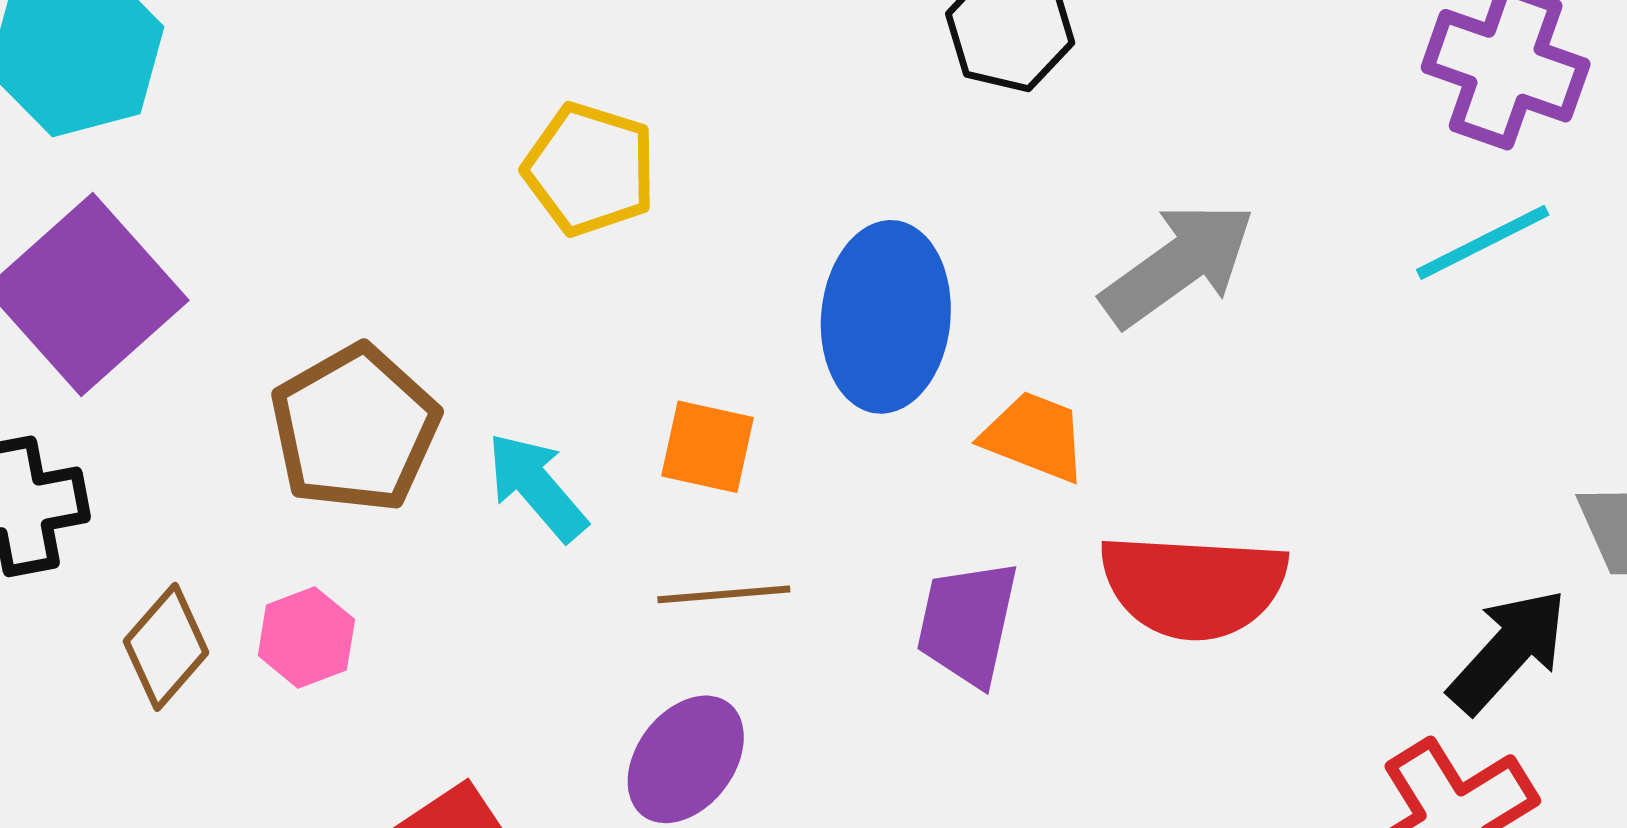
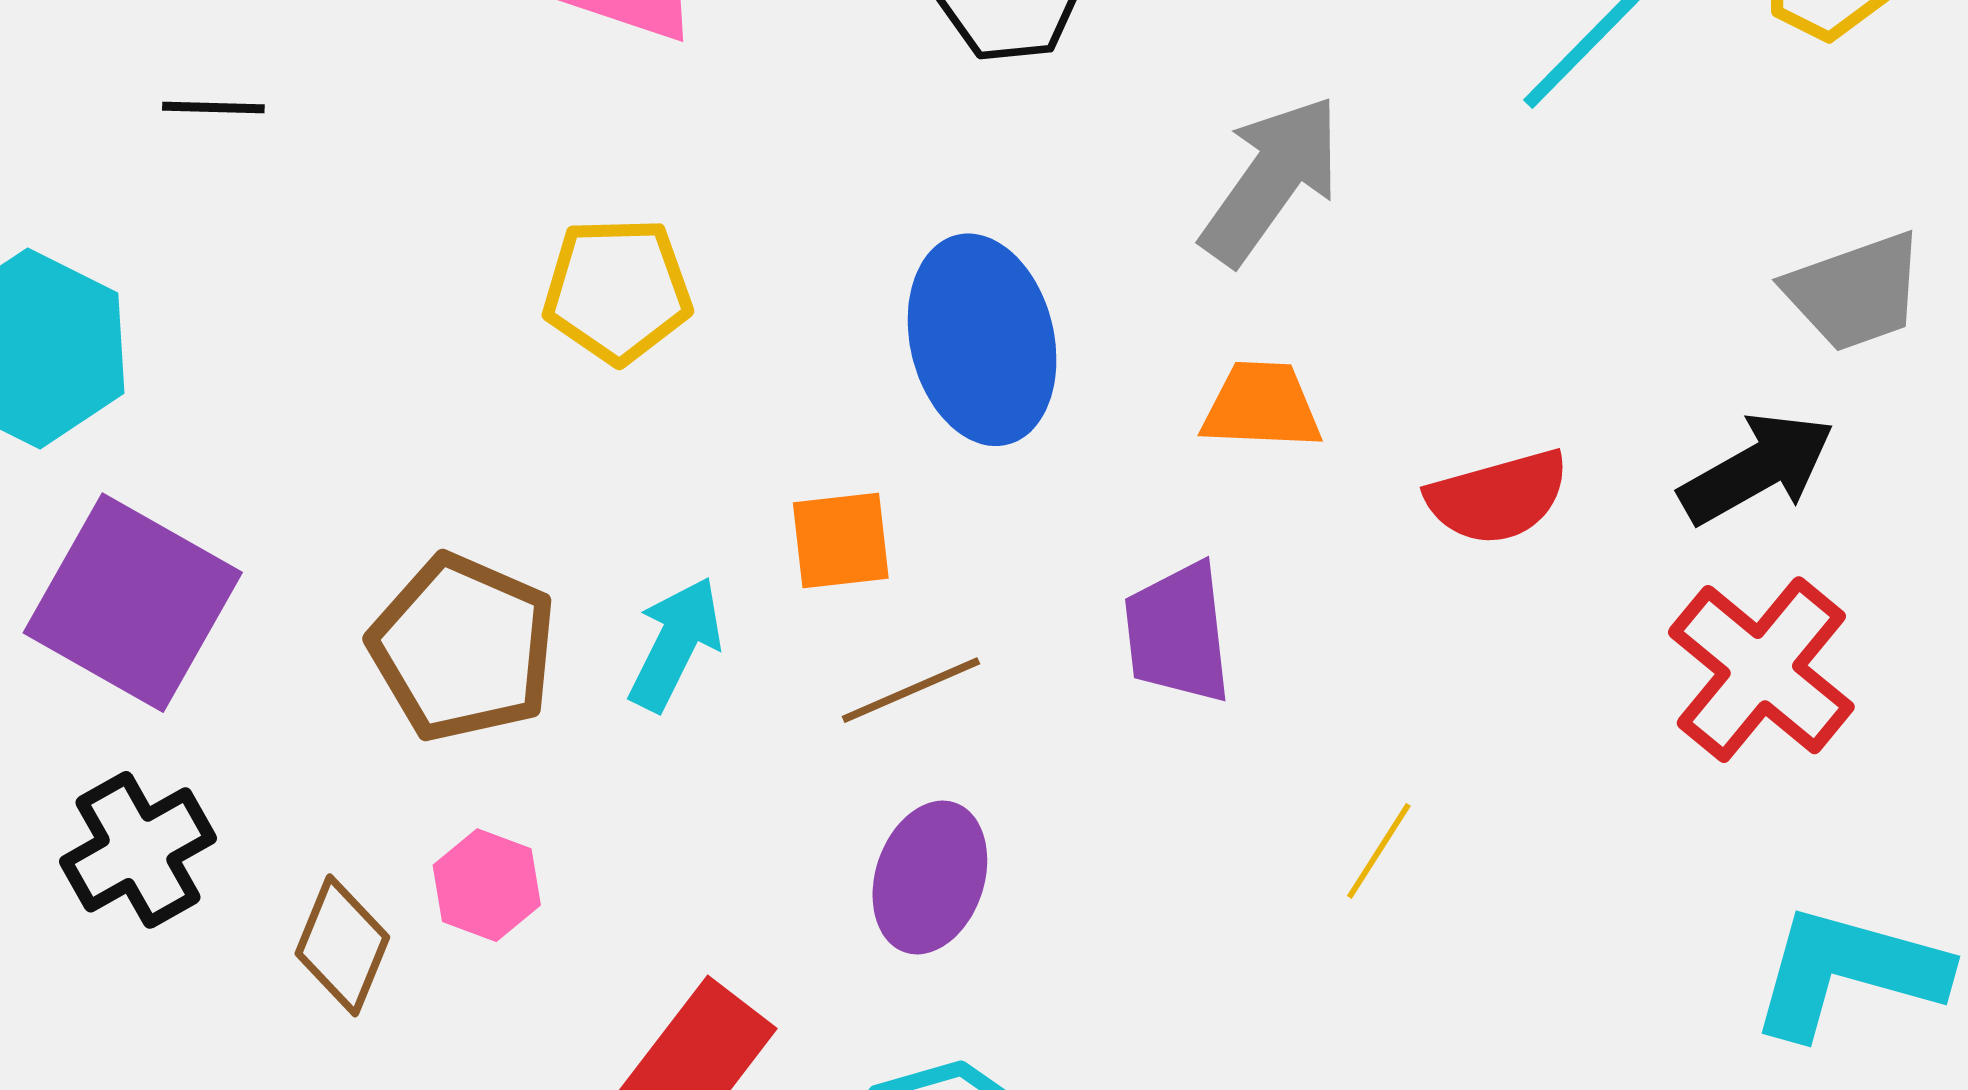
orange trapezoid: (1034, 436) -> (1262, 406), moved
cyan arrow: (537, 487) -> (675, 644), turned 86
red semicircle: (1193, 586) -> (1498, 497), moved, size x0.7
black arrow: (1508, 651) -> (1757, 468), turned 37

